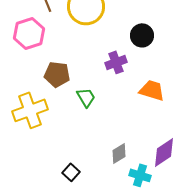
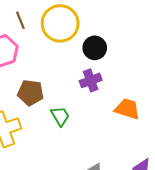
black circle: (142, 35) -> (95, 48), moved

